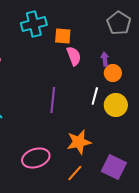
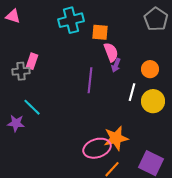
purple arrow: (105, 59) -> (116, 65), moved, turned -152
purple line: (53, 100) -> (90, 80), moved
pink ellipse: (36, 158) -> (97, 148), moved

